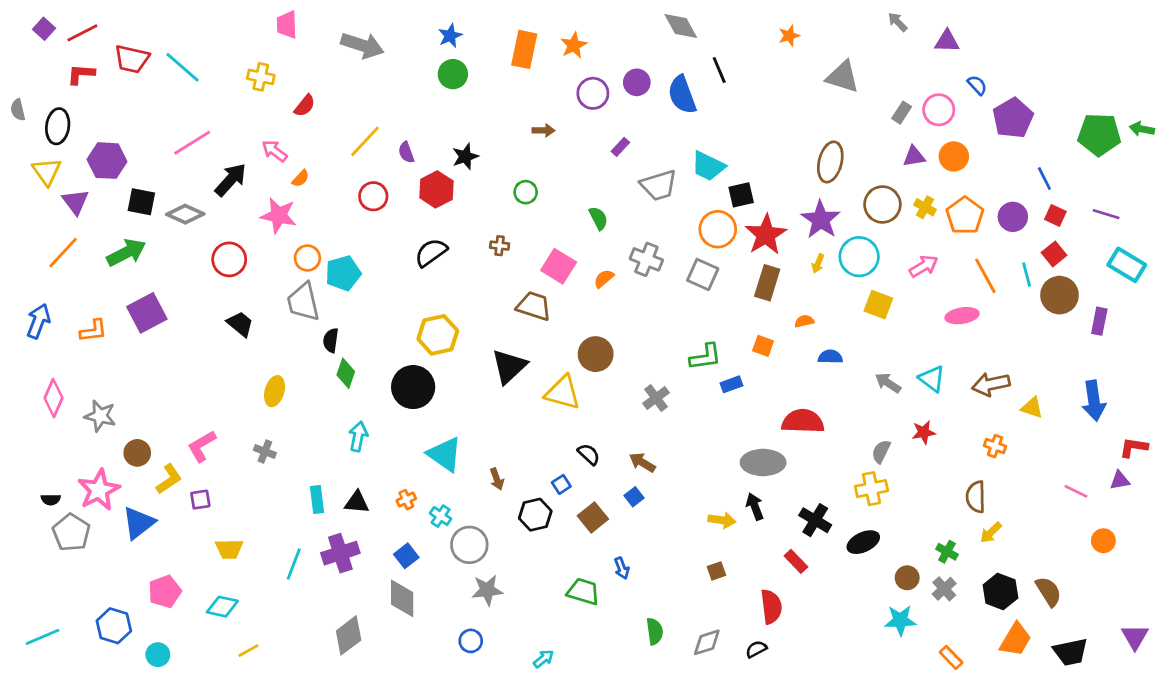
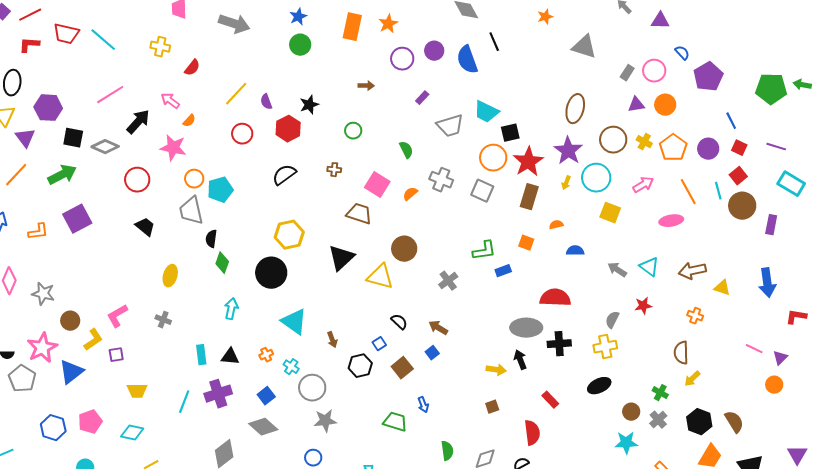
purple triangle: (1120, 480) -> (780, 358), moved, turned -35
black cross: (815, 520) -> (559, 344), moved, turned -35
gray diamond: (402, 598) -> (263, 427), turned -48
blue hexagon: (114, 626) -> (53, 428), moved

